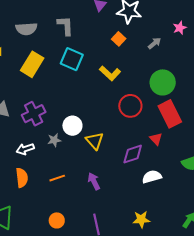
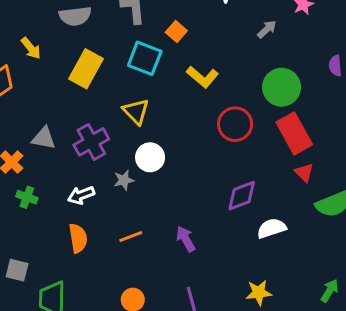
orange square: (119, 39) -> (176, 32), moved
red triangle: (156, 139) -> (304, 173), moved
yellow triangle: (95, 141) -> (136, 111), moved

